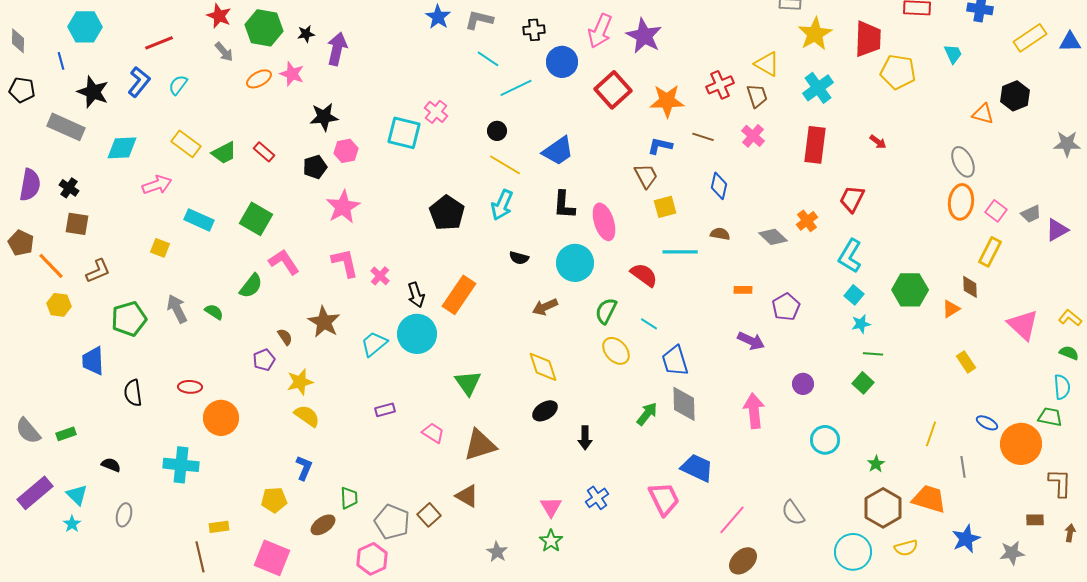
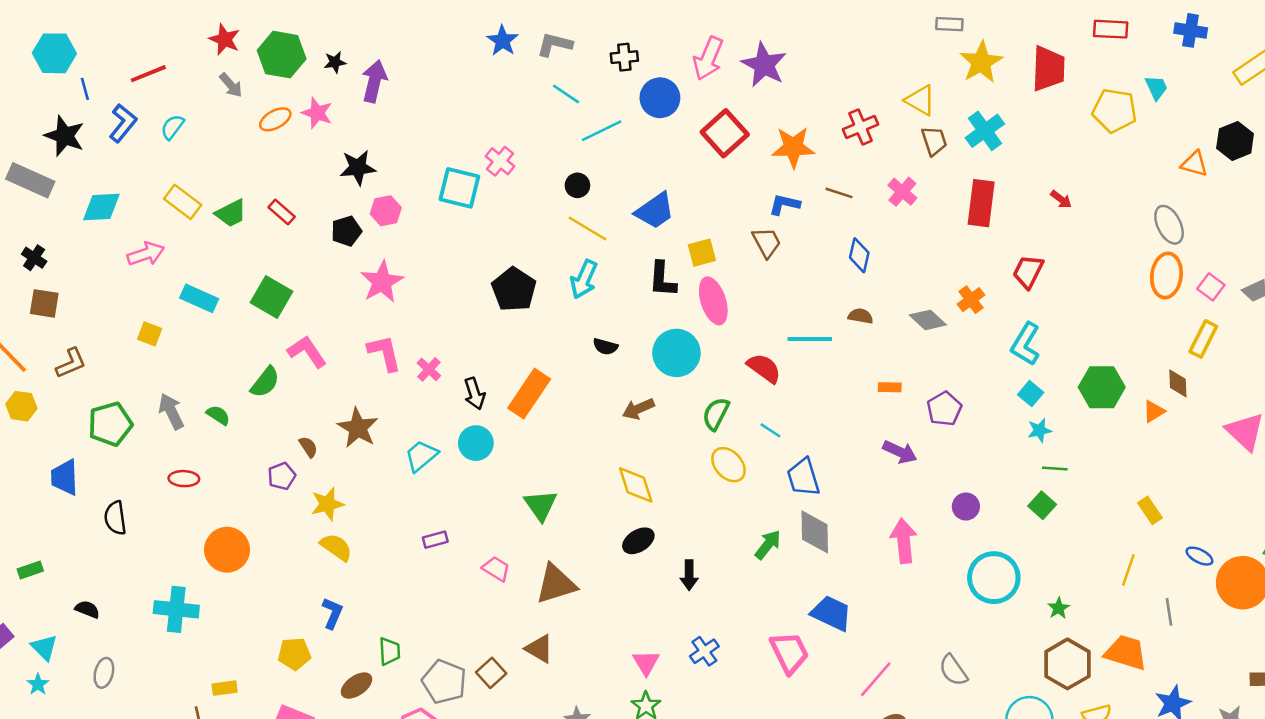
blue line: (61, 61) -> (85, 89), moved
yellow pentagon: (898, 72) -> (1114, 110), moved
brown trapezoid: (757, 96) -> (934, 141), moved
yellow square: (665, 207) -> (702, 253), moved
cyan circle: (417, 334) -> (476, 443), size x0.7
yellow rectangle: (966, 362) -> (1150, 510), moved
red ellipse: (190, 387) -> (184, 479), moved
cyan circle: (825, 440) -> (994, 578), size x1.4

